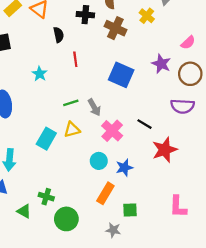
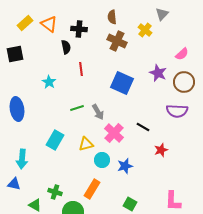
black cross: (85, 15) -> (79, 29), moved
yellow triangle: (72, 130) -> (86, 144), moved
red star: (165, 150) -> (161, 150), size x0.6
orange rectangle: (105, 193) -> (92, 189), moved
green square: (130, 210) -> (130, 204), turned 32

